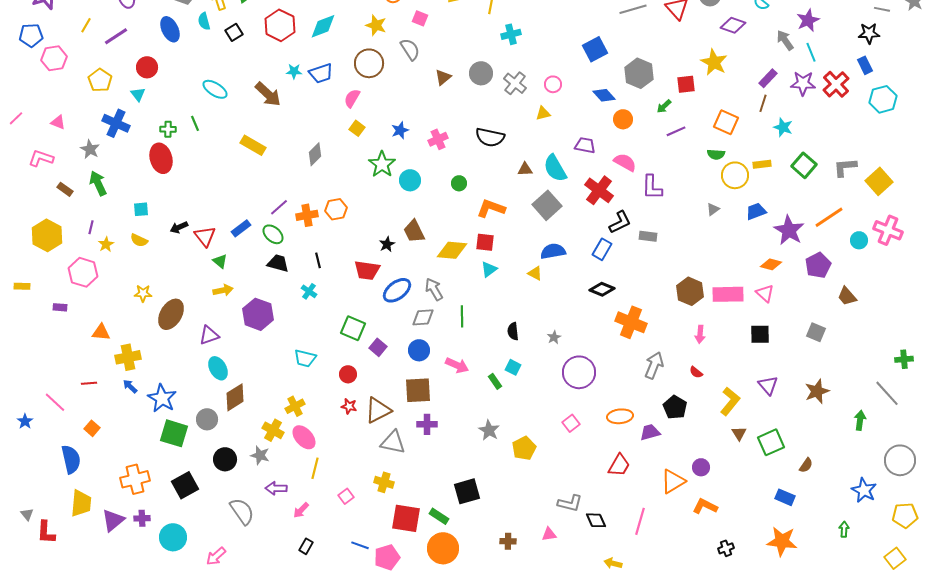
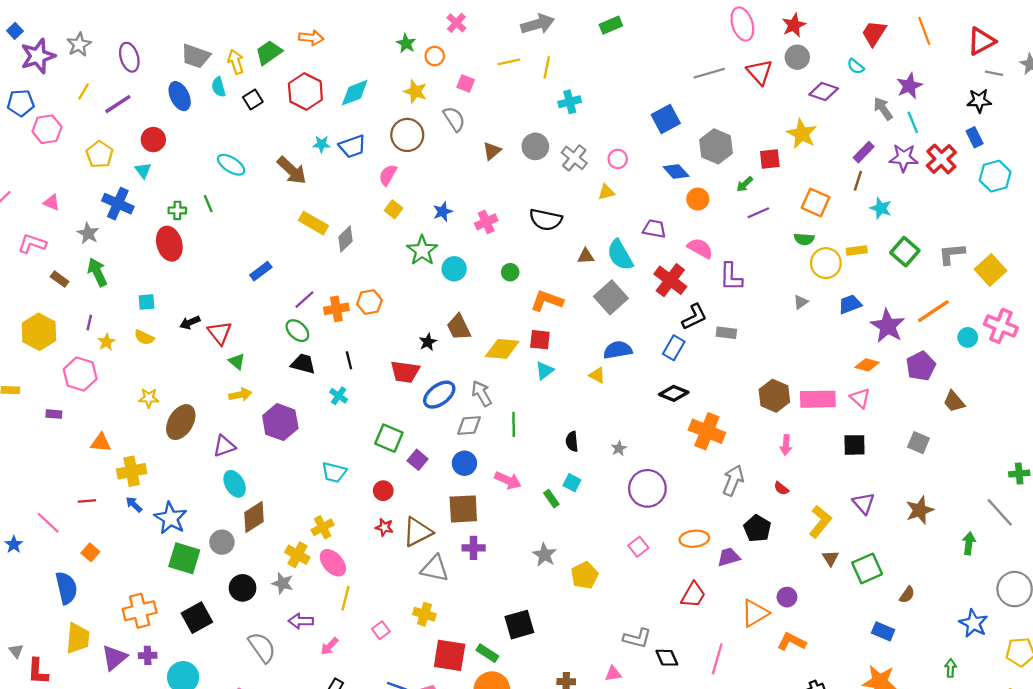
yellow rectangle: (253, 145) -> (313, 223), moved
blue rectangle: (241, 228) -> (261, 271), moved

